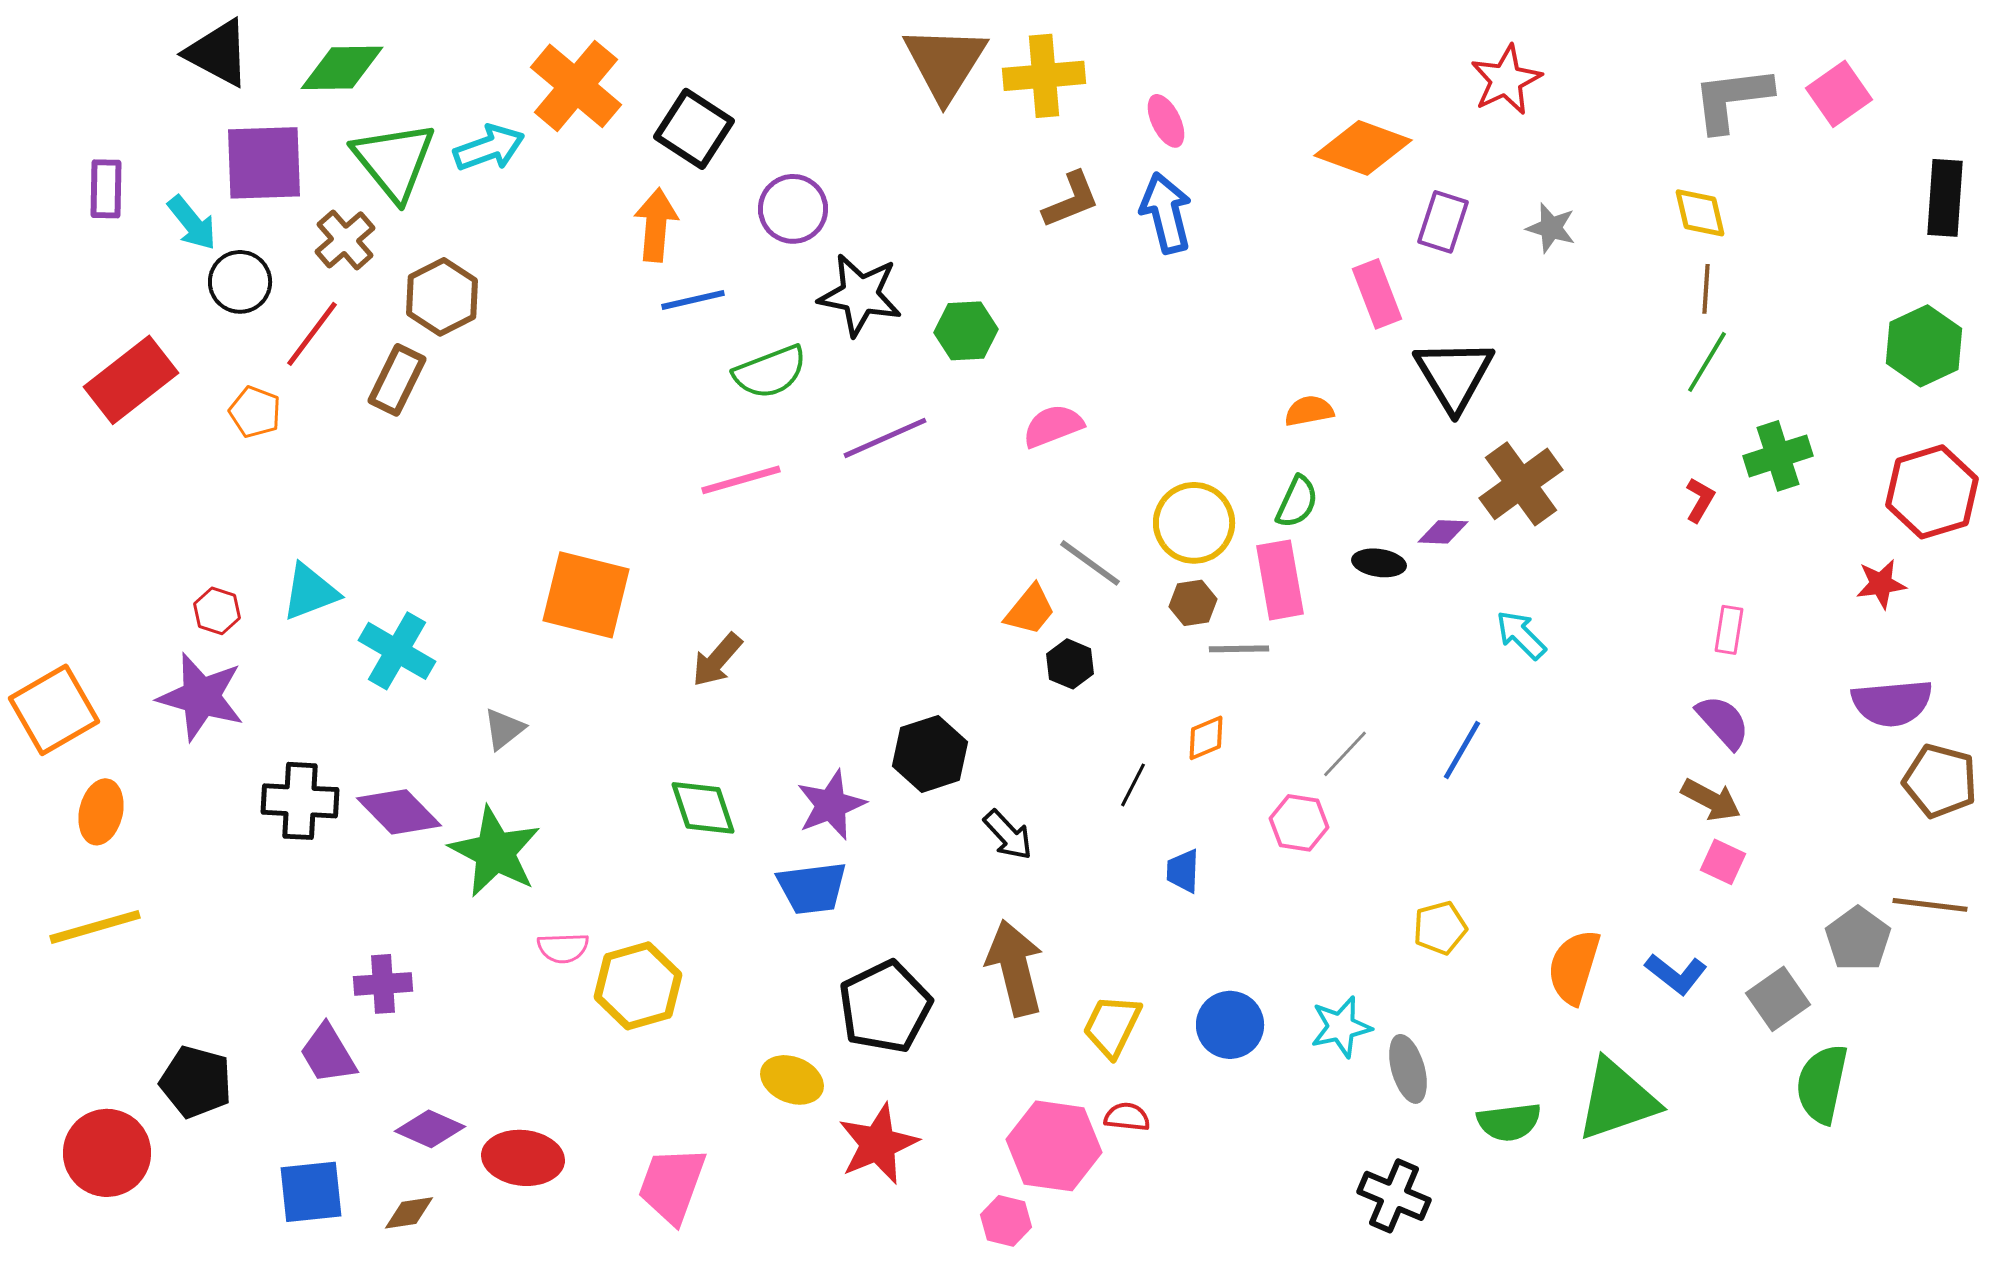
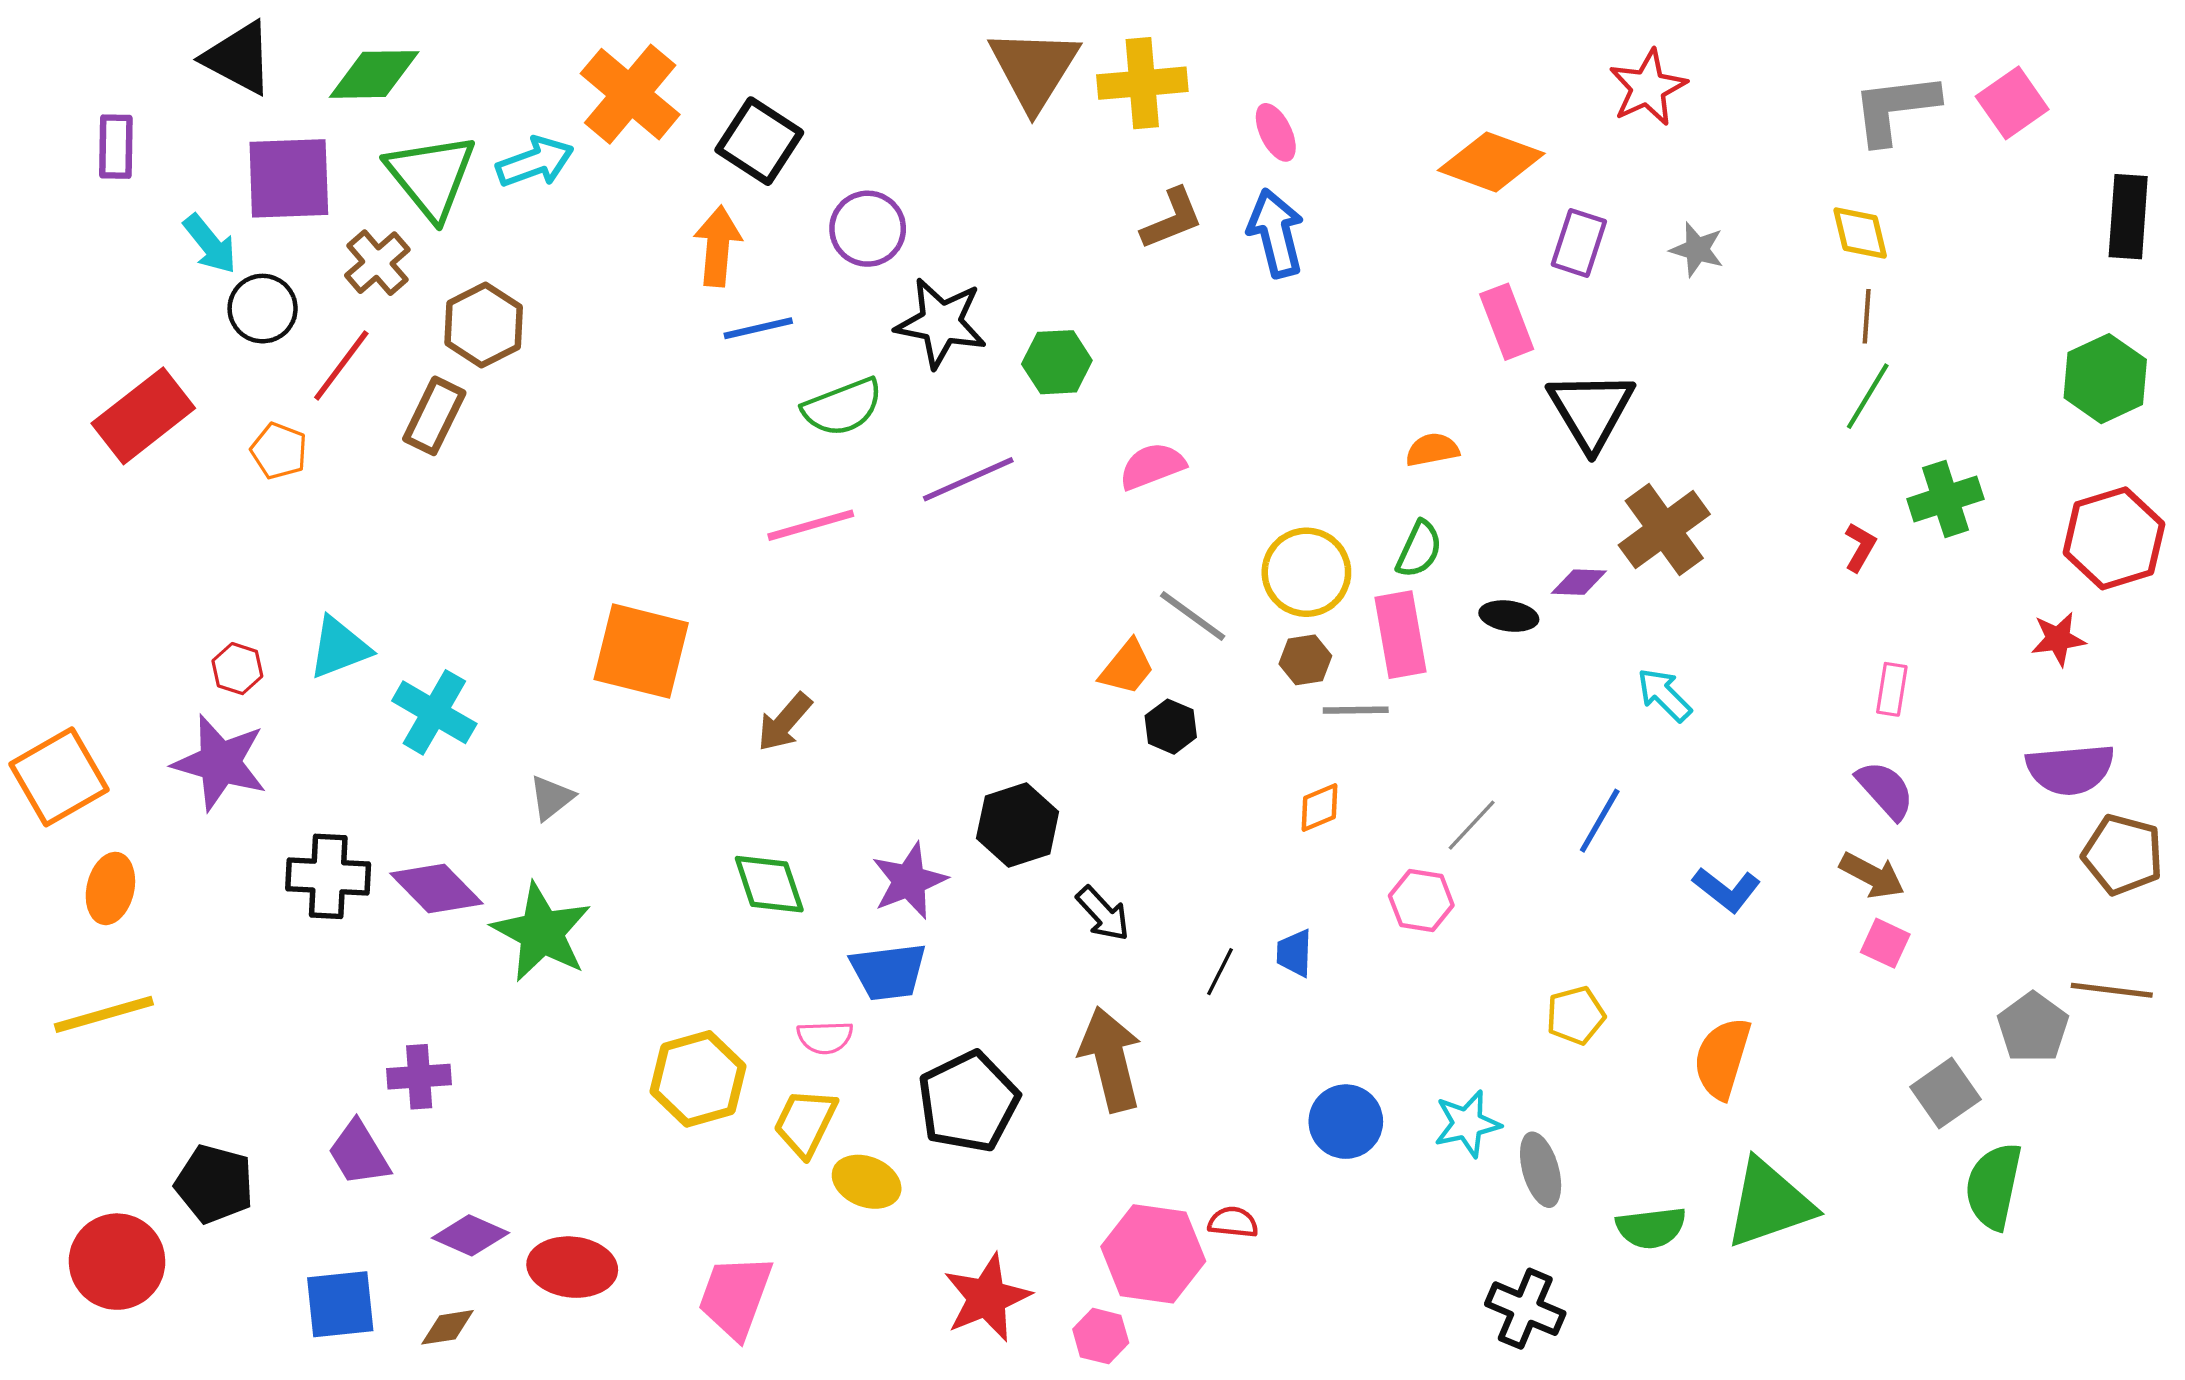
purple rectangle: (106, 189) -> (116, 147), moved
black line: (1133, 785) -> (1220, 972), moved
pink semicircle: (563, 948) -> (825, 1037), moved
blue L-shape: (1676, 974) -> (1727, 890), moved
yellow trapezoid: (1112, 1026) -> (805, 1123), moved
red star: (878, 1144) -> (987, 1298), moved

